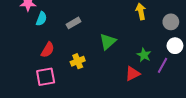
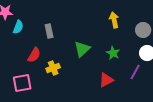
gray rectangle: (74, 23) -> (49, 31), turned -72
red semicircle: (48, 50) -> (34, 55), moved
green star: (144, 55) -> (113, 53), moved

